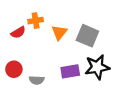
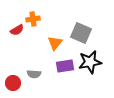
orange triangle: (59, 32) -> (55, 43), moved
red circle: (14, 69) -> (13, 83), moved

